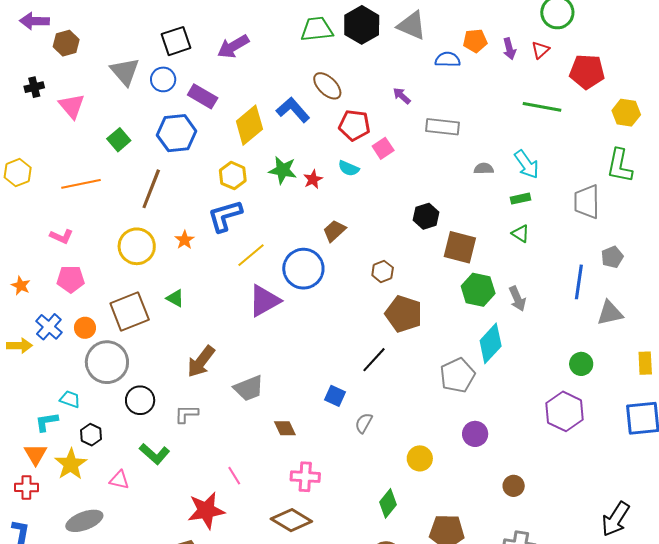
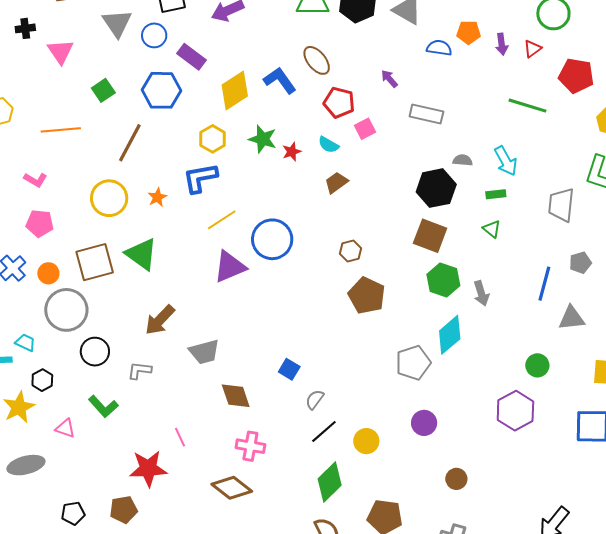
black hexagon: (426, 216) -> (436, 188), moved, size x1.5
brown trapezoid: (334, 231) -> (336, 183), moved
green triangle: (175, 298) -> (141, 254), size x1.8
black line: (374, 360) -> (324, 431), moved
brown diamond: (285, 428) -> (236, 396), size x1.4
green diamond: (388, 503) -> (330, 482), size x1.4

